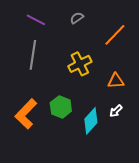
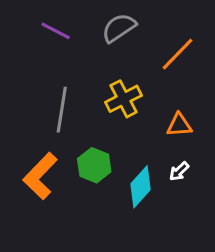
gray semicircle: (77, 18) -> (119, 28), size x1.6
gray line: (33, 55) -> (62, 110), moved

